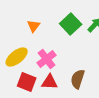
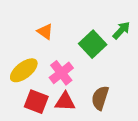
green square: (71, 24) -> (93, 44), moved
orange triangle: (34, 26) -> (45, 32), turned -32

